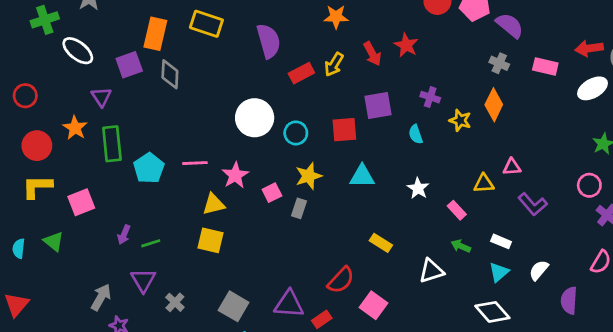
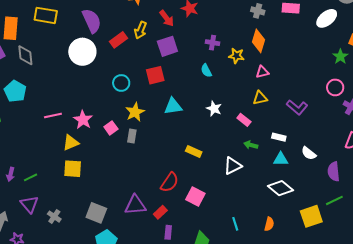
purple square: (378, 105) -> (167, 46), moved
white circle: (255, 118) -> (82, 52), moved
pink triangle: (512, 167) -> (262, 72), moved
cyan pentagon: (149, 168) -> (15, 91), moved
white semicircle: (539, 270) -> (309, 153), turned -84
cyan triangle: (499, 272) -> (281, 159), turned 49

